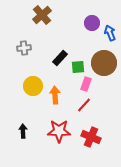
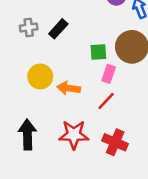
black rectangle: (60, 58) -> (58, 29), moved
orange arrow: (55, 95) -> (69, 88), turned -78
black arrow: (23, 131) -> (27, 135), size x1.6

